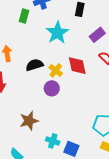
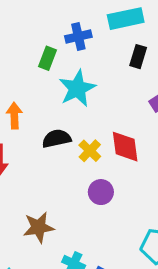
cyan star: (57, 33) -> (77, 88), moved
purple circle: (52, 88) -> (101, 192), moved

